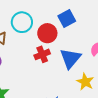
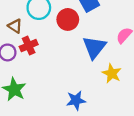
red cross: (42, 54) -> (29, 46), moved

